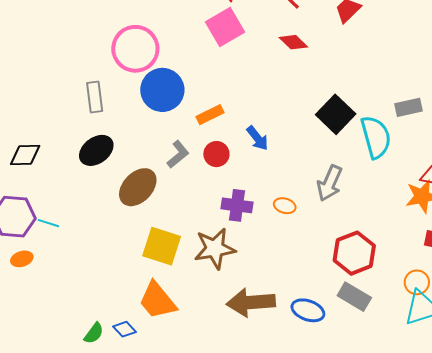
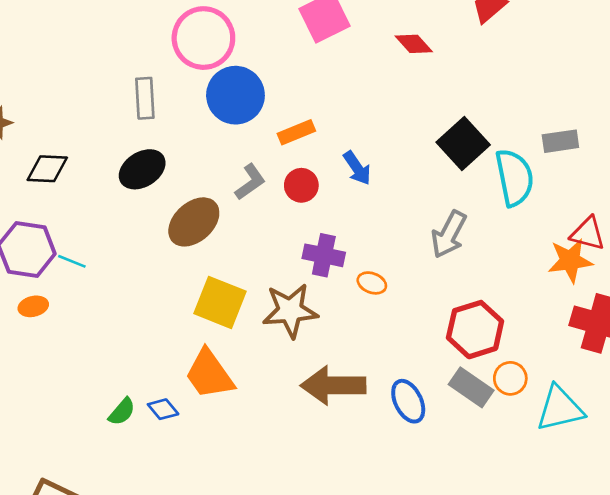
orange ellipse: (285, 206) -> (372, 283), moved
orange circle: (417, 282) -> (510, 378), moved
blue ellipse: (308, 310) -> (408, 401), turned 40

